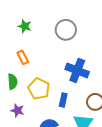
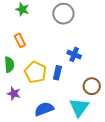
blue cross: (77, 70) -> (74, 54), size x0.6
blue rectangle: (63, 100) -> (57, 73), moved

